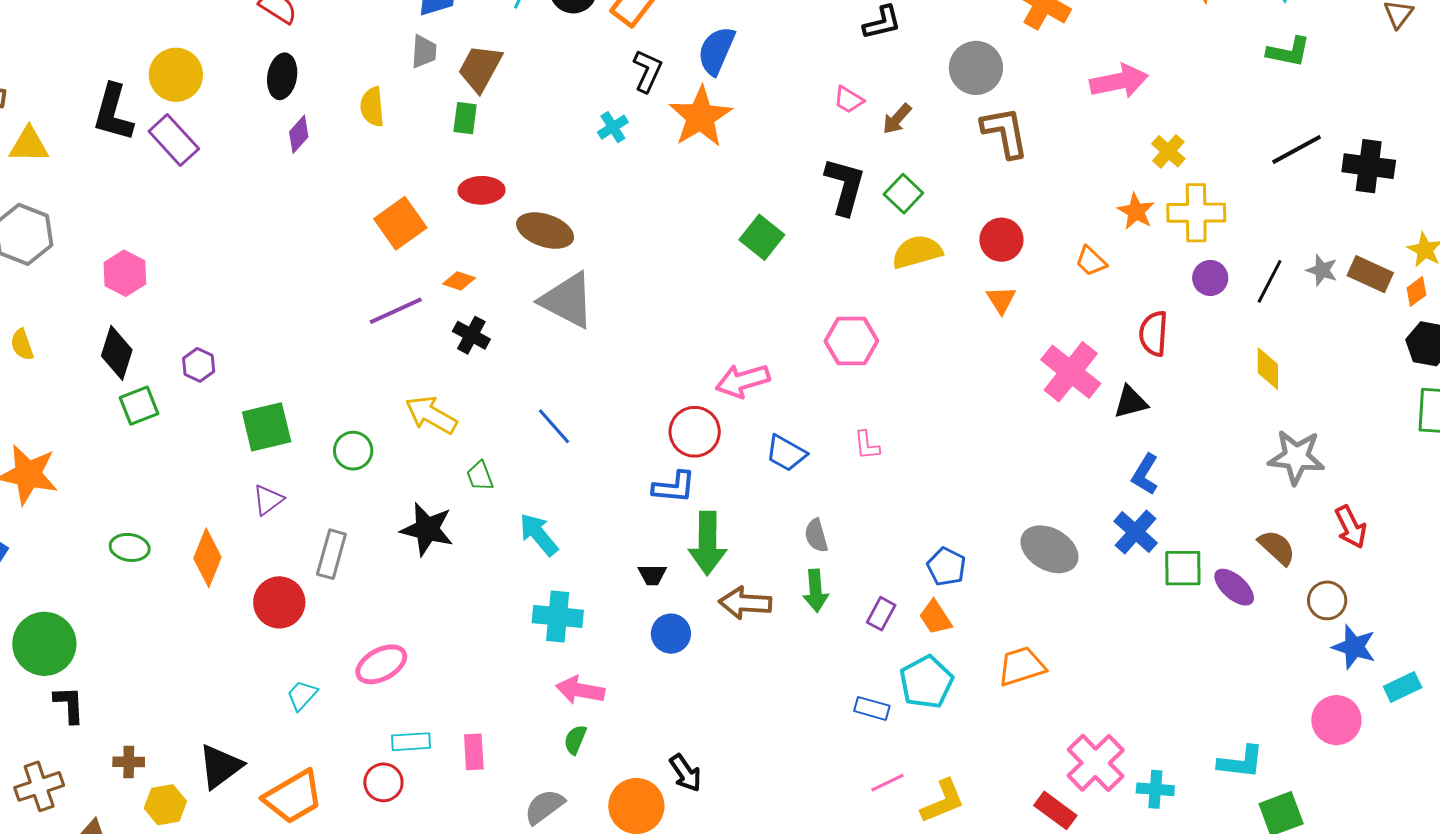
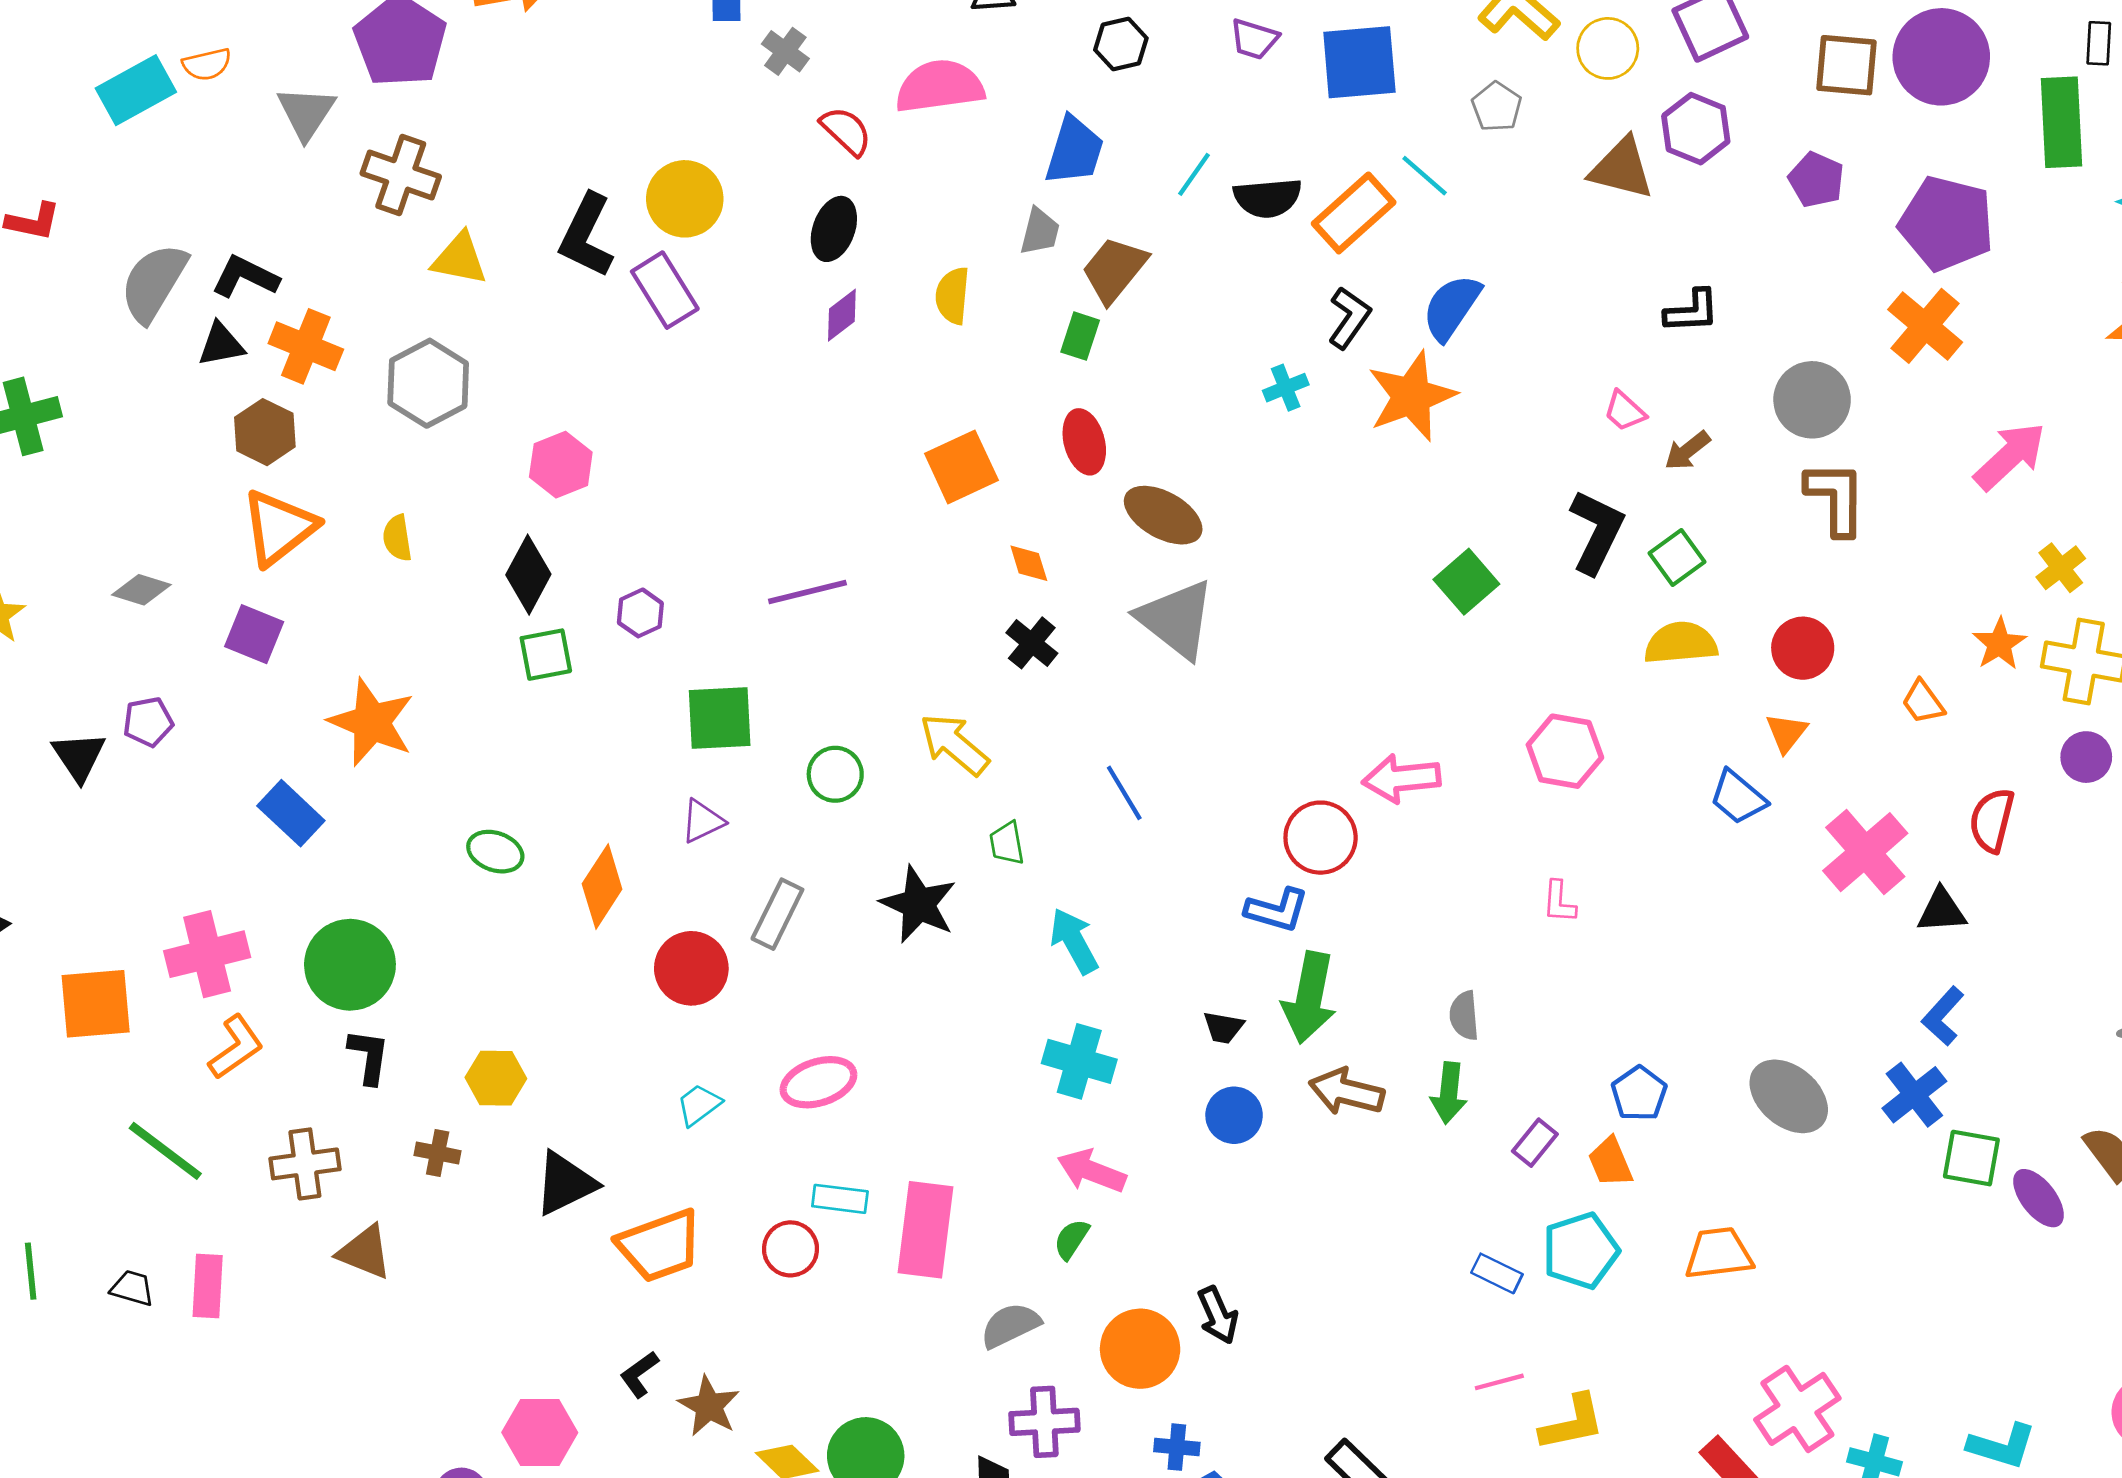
pink arrow: (1119, 81) -> (2010, 456), turned -42
red ellipse: (482, 190) -> (1084, 442), turned 66
orange diamond: (459, 281) -> (1029, 563), turned 44
purple line: (396, 311) -> (807, 592), moved
blue trapezoid: (786, 453) -> (1738, 797), moved
pink rectangle: (474, 752) -> (926, 1230), size x1.8
yellow hexagon: (165, 805) -> (496, 1078), moved

